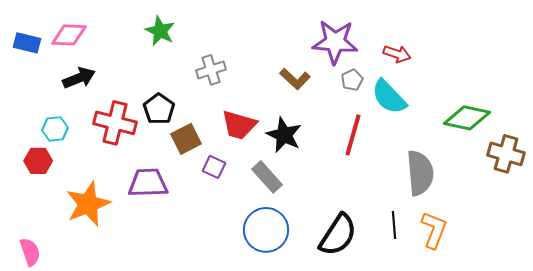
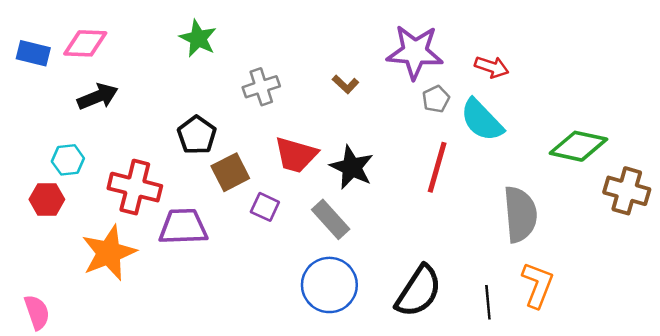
brown L-shape: (295, 79) -> (345, 84), moved, size x0.7
red cross: (115, 123) -> (135, 187), moved
black line: (394, 225) -> (488, 302), moved

